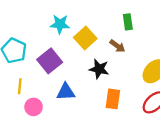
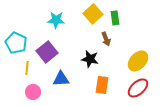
yellow square: (85, 38) -> (93, 14), moved
brown arrow: (117, 46) -> (106, 39), turned 32
yellow line: (20, 86) -> (27, 68), moved

